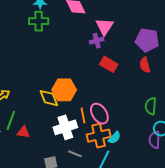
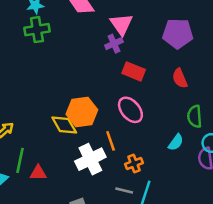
red semicircle: (145, 65) -> (180, 78), moved
pink ellipse: (99, 114) -> (130, 110), moved
orange cross: (99, 136) -> (134, 164), size x0.6
cyan semicircle: (114, 138) -> (176, 142), moved
gray line: (75, 154) -> (124, 191), moved

